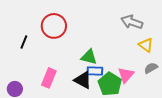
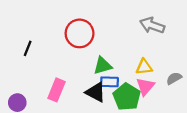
red circle: (54, 26) -> (80, 33), moved
yellow triangle: (146, 45) -> (144, 67), moved, turned -42
green triangle: (89, 57) -> (103, 66), turned -30

